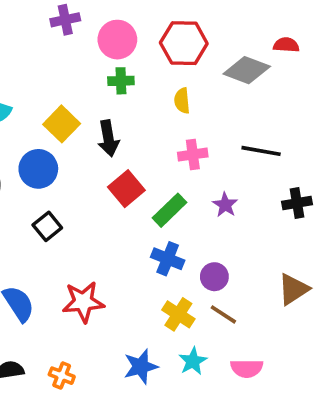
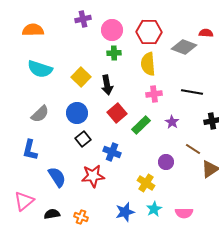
yellow semicircle: (182, 101) -> (148, 64), size x1.6
blue circle: (38, 169) -> (77, 113), moved
black square: (47, 226) -> (83, 139), moved
blue cross: (168, 259) -> (112, 152), moved
brown line: (223, 314) -> (193, 149), moved

